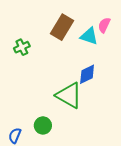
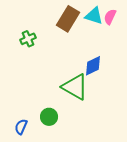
cyan triangle: (89, 36) -> (94, 16), moved

